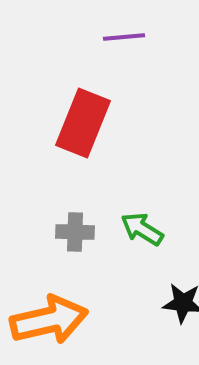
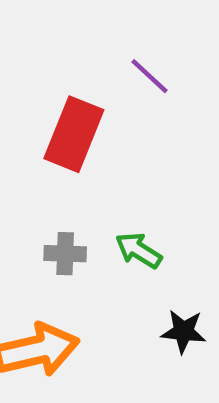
purple line: (124, 37) -> (150, 76), moved, turned 48

